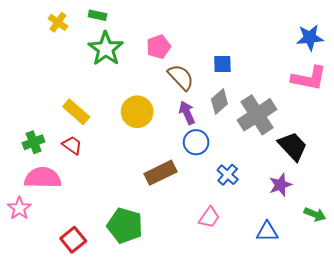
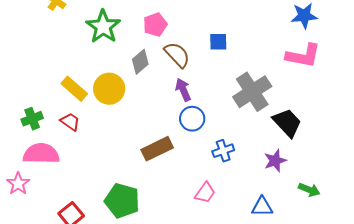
gray diamond: (219, 102) -> (140, 62), moved
yellow circle: (137, 112) -> (109, 89), moved
blue cross: (228, 175) -> (223, 151), turned 30

